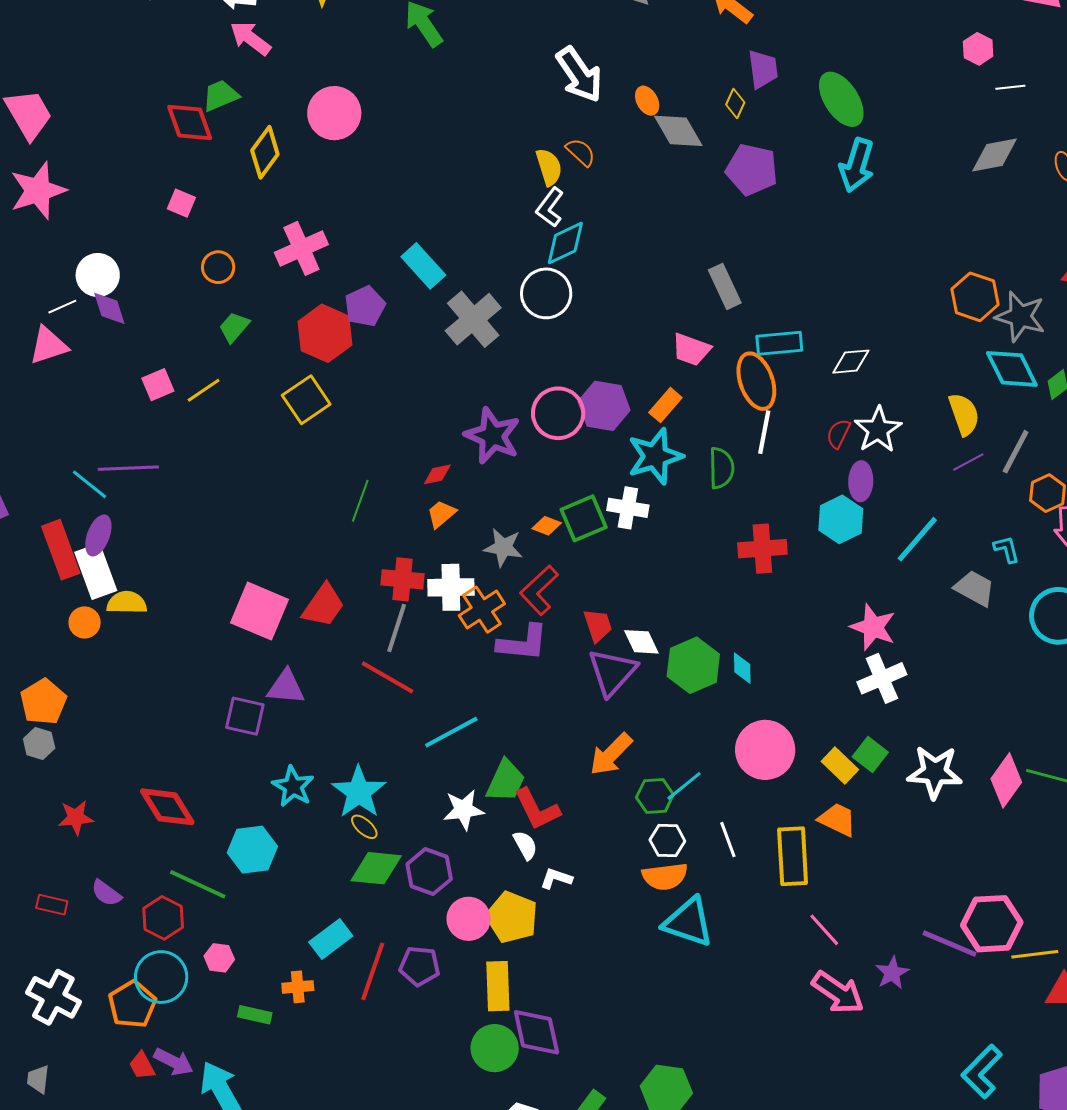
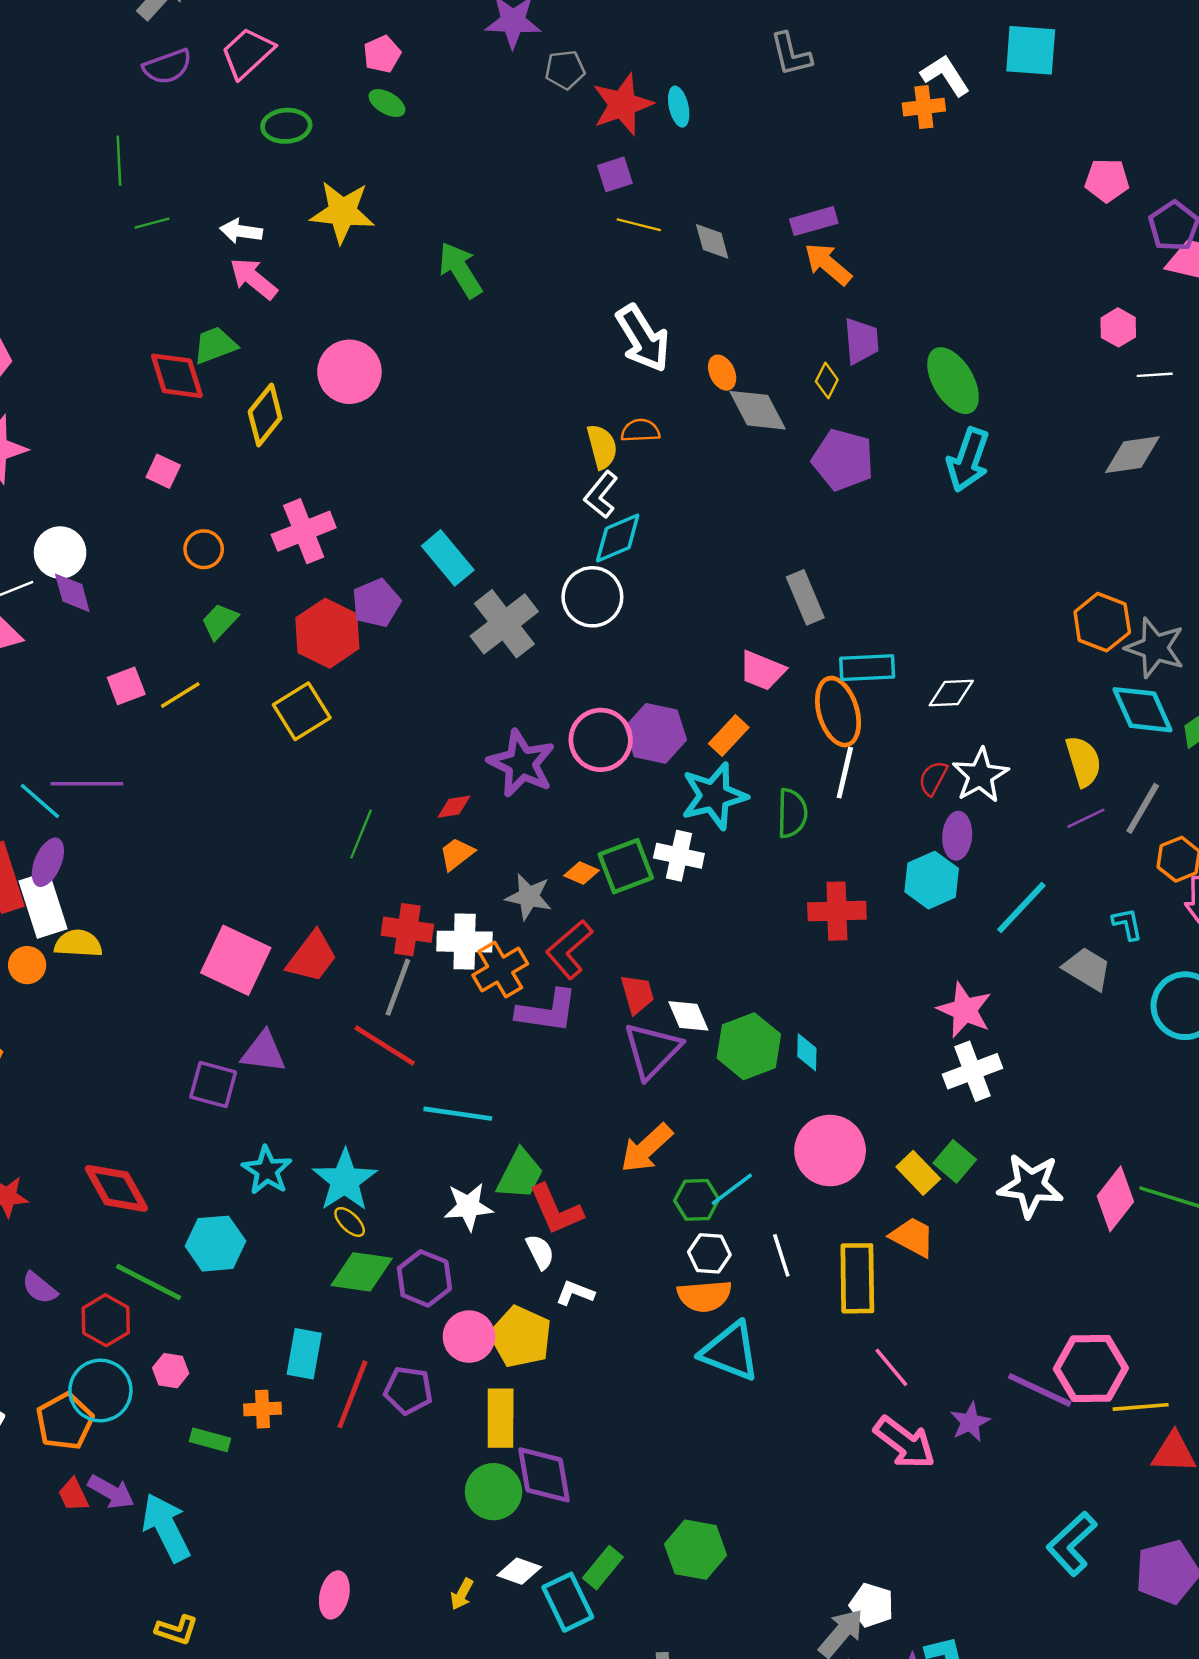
orange semicircle: (581, 152) -> (640, 431), turned -48
cyan line: (451, 732) -> (458, 1114), turned 34
cyan rectangle: (331, 939) -> (304, 1354), turned -45

